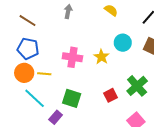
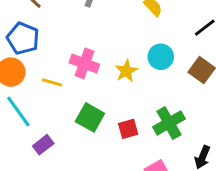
yellow line: (44, 74) -> (52, 82), moved
green square: (72, 98) -> (90, 117), moved

